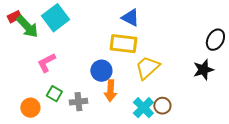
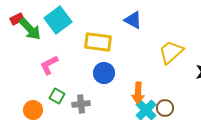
yellow rectangle: (123, 44) -> (98, 42), moved
yellow trapezoid: (147, 68) -> (171, 52), moved
orange arrow: (110, 91) -> (138, 93), moved

